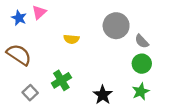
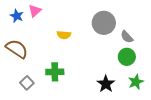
green cross: (61, 80) -> (55, 72), turned 30
green star: (141, 92) -> (136, 82), moved
black star: (103, 95) -> (106, 84), moved

